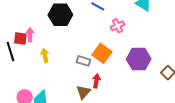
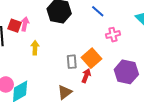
gray rectangle: (84, 61) -> (72, 62), turned 56
red arrow: (96, 81) -> (86, 76), moved

